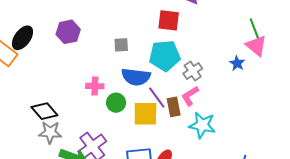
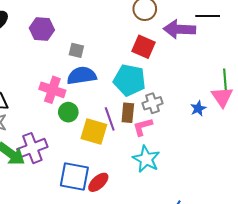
gray square: (121, 45) -> (76, 50), moved
blue semicircle: (136, 77) -> (82, 76), moved, turned 148
pink cross: (95, 86) -> (52, 90), size x1.4
brown rectangle: (174, 107) -> (128, 113), moved

